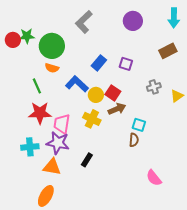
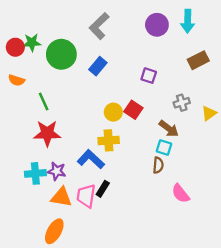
cyan arrow: (174, 18) -> (188, 21), moved
blue rectangle: (99, 63) -> (98, 66), moved
orange semicircle: (52, 68) -> (17, 80), moved
blue L-shape: (77, 84) -> (91, 159), moved
brown arrow: (117, 109) -> (169, 129), moved, turned 60
yellow cross: (92, 119) -> (109, 140), turned -30
pink trapezoid: (62, 124) -> (86, 196), moved
purple star: (58, 143) -> (57, 171), moved, size x0.7
pink semicircle: (154, 178) -> (181, 194), moved

